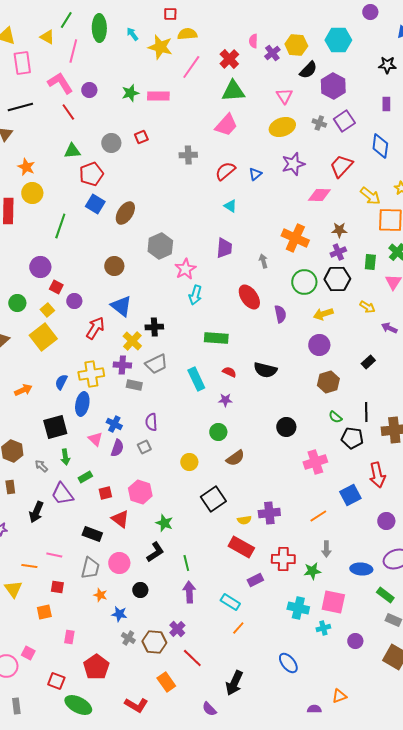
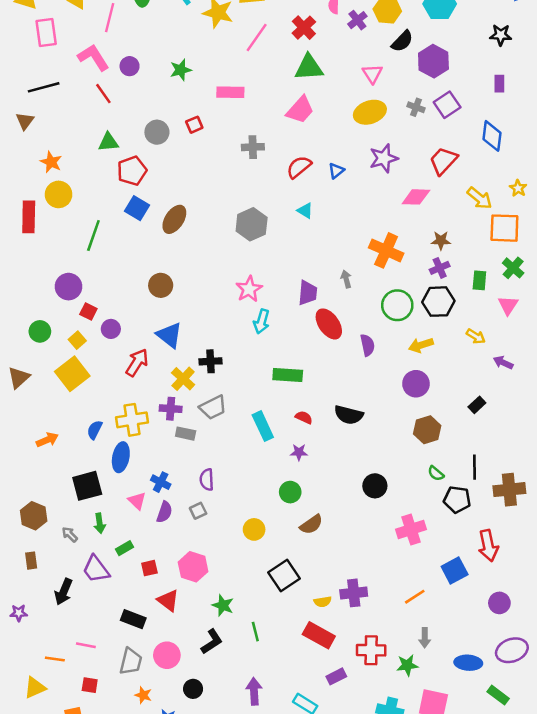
pink rectangle: (158, 96) -> (230, 92), moved
gray hexagon: (160, 246) -> (252, 224), moved
purple trapezoid: (224, 248) -> (308, 293), moved
green line: (186, 563) -> (255, 632), moved
yellow triangle: (13, 589) -> (35, 688), turned 42

